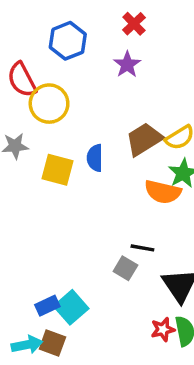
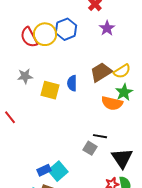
blue hexagon: (68, 41) -> (66, 29), moved
purple star: (127, 65) -> (107, 28), moved
yellow circle: (49, 104) -> (45, 34), moved

